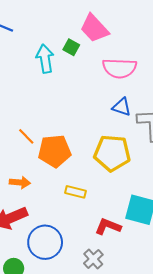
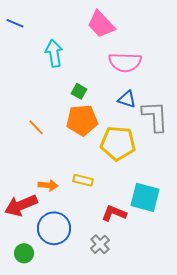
green square: (71, 47) -> (79, 91), moved
orange pentagon: (55, 151) -> (82, 120), moved
orange arrow: (20, 182) -> (48, 185), moved

